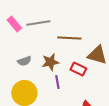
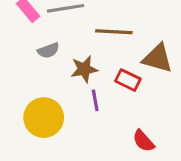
gray semicircle: (24, 61) -> (48, 50), moved

